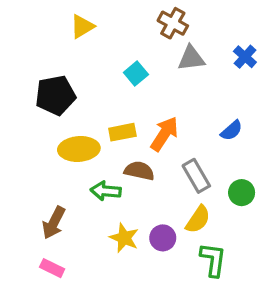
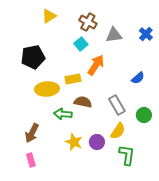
brown cross: (173, 23) -> (88, 22), moved
orange arrow: (164, 134) -> (96, 65), moved
pink rectangle: (52, 268) -> (31, 160), turned 48

